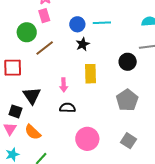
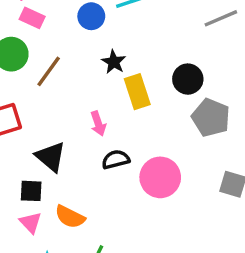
pink rectangle: (44, 16) -> (32, 18), turned -32
black star: (83, 44) -> (114, 62), moved
black circle: (128, 62) -> (188, 79), moved
pink circle: (87, 139) -> (160, 177), moved

